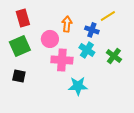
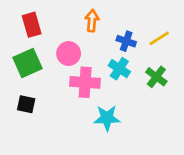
yellow line: (108, 16) -> (159, 38), moved
orange arrow: (67, 24) -> (92, 21), moved

